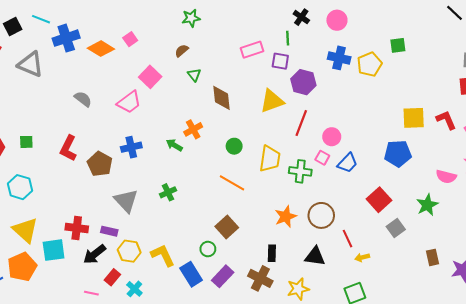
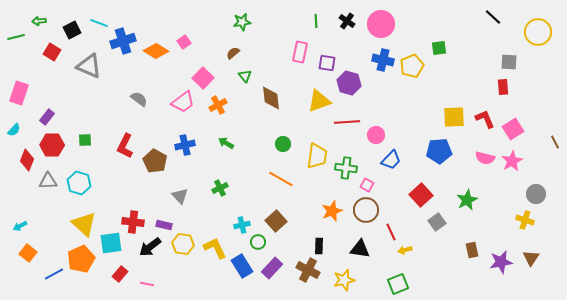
pink circle: (337, 20) -> (381, 24), size x1.4
green line: (288, 38) -> (316, 21), moved
pink rectangle: (252, 50) -> (300, 52), turned -60
red line: (301, 123) -> (347, 122), turned 65
orange cross: (193, 129) -> (218, 105), moved
pink square: (322, 158) -> (367, 185), moved
pink semicircle: (446, 177) -> (485, 158), moved
gray triangle: (126, 201) -> (180, 196), size x0.7
red rectangle: (112, 277) -> (120, 274), moved
cyan cross: (134, 289) -> (242, 225), moved, turned 35

